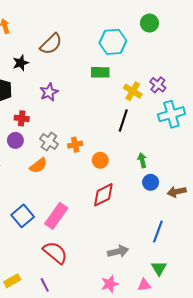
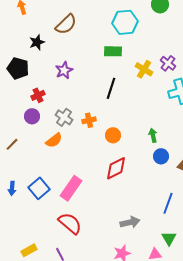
red cross: (22, 118) -> (38, 95), turned -32
black line: (123, 120) -> (111, 88), moved

